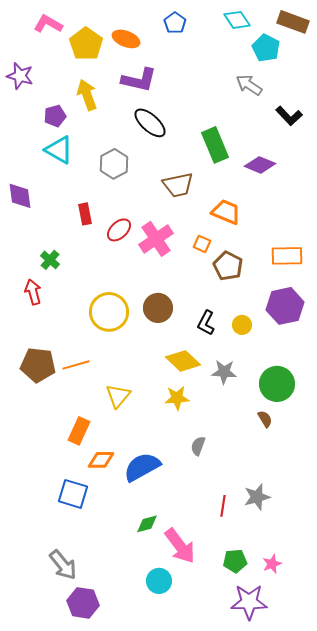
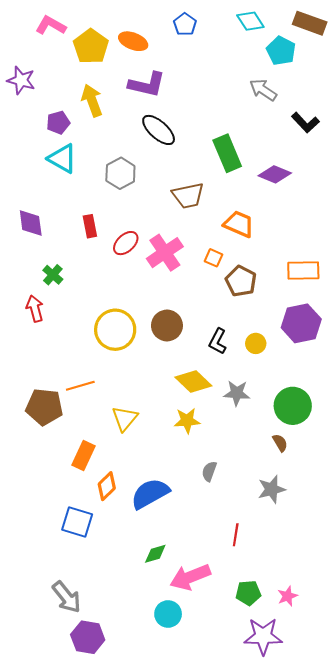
purple diamond: (20, 196) -> (31, 223), moved
brown pentagon: (38, 365) -> (44, 407), moved
orange diamond: (101, 460) -> (107, 486), turned -44
gray star: (257, 497) -> (272, 489), moved
pink arrow: (180, 546) -> (190, 577), turned 105

